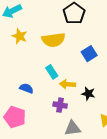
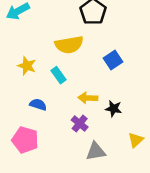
yellow star: (19, 36) -> (27, 66), moved
cyan rectangle: (52, 72) -> (58, 75), moved
purple cross: (60, 105) -> (80, 124), turned 32

